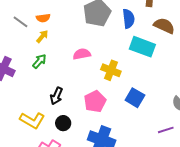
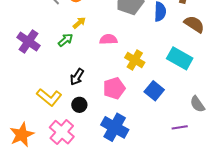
yellow arrow: (42, 36) -> (79, 23), moved
cyan rectangle: (142, 47) -> (180, 58), moved

